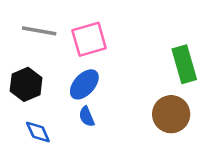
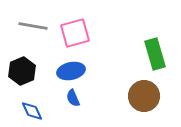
blue ellipse: (84, 84) -> (71, 71), turned 36

